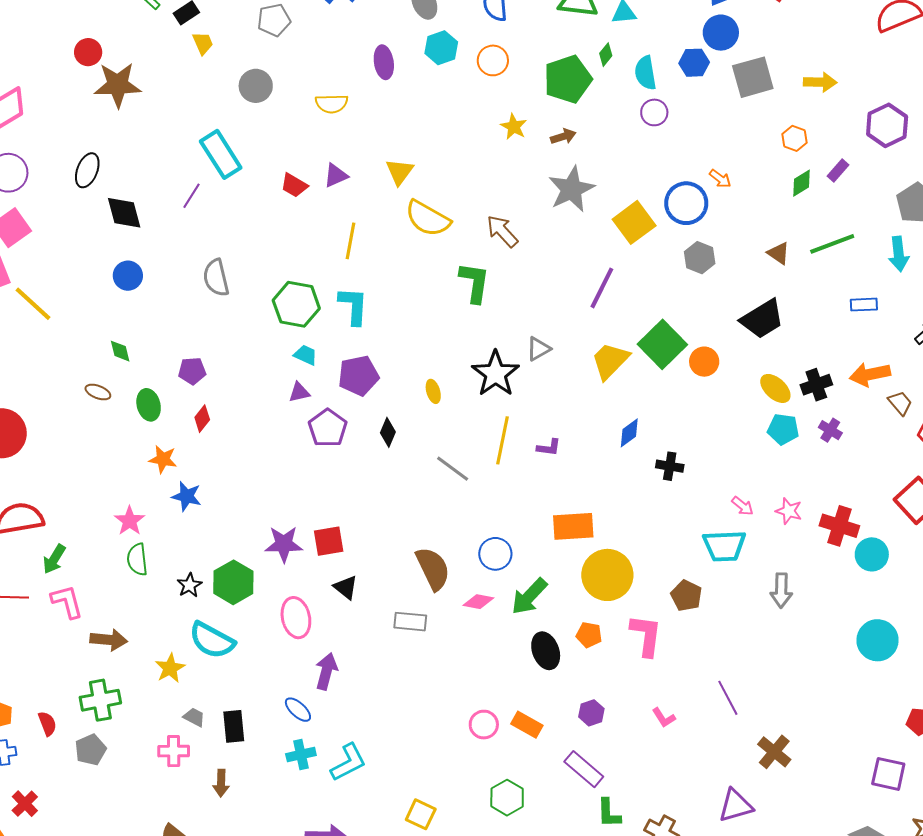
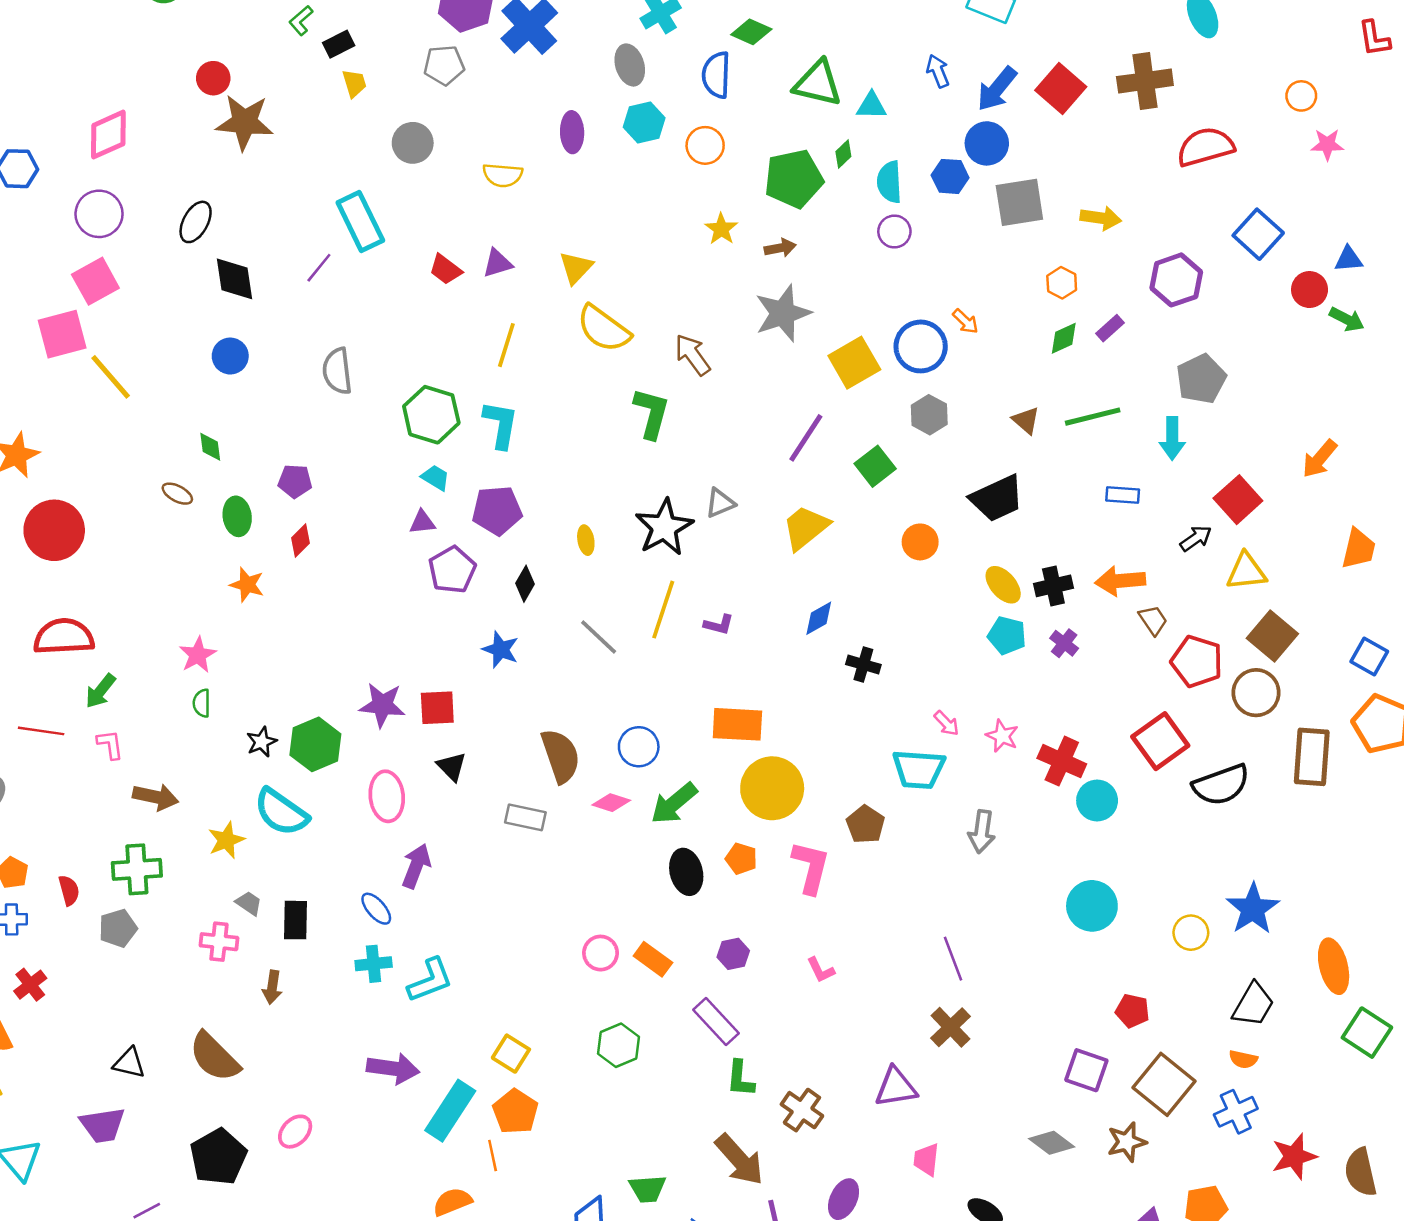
green square: (662, 344) -> (875, 466), moved, size x0.7
blue star: (187, 496) -> (501, 650), moved
green semicircle: (137, 559) -> (202, 703), size x0.7
pink L-shape: (67, 602) -> (110, 745), size x0.7
purple line: (728, 698) -> (953, 959), moved

